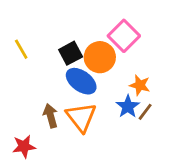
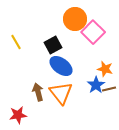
orange circle: (100, 57) -> (75, 19), moved
brown line: (145, 112) -> (109, 89), turned 40

